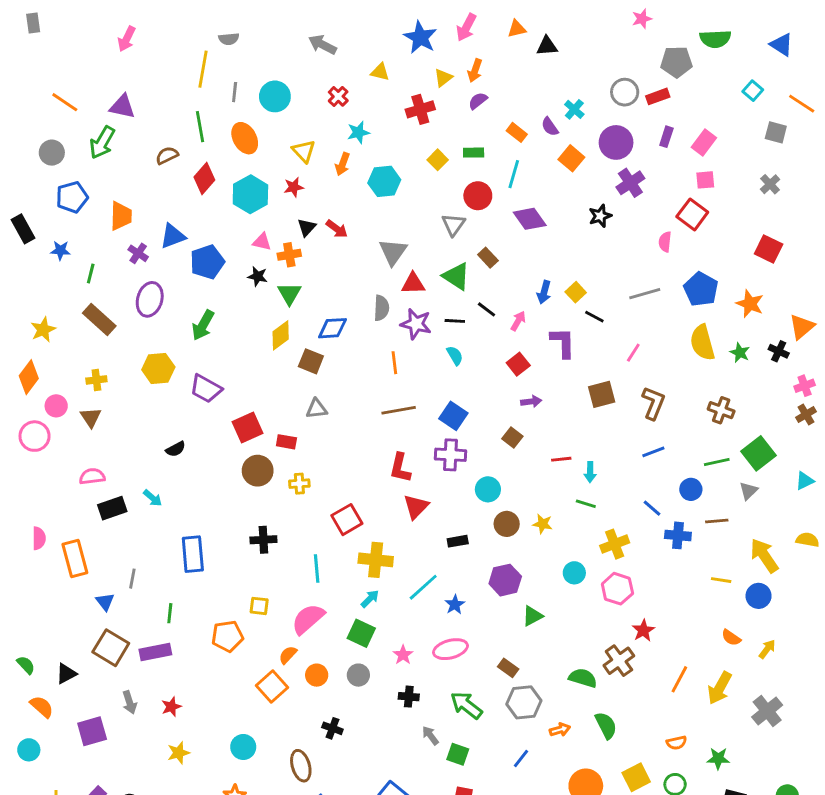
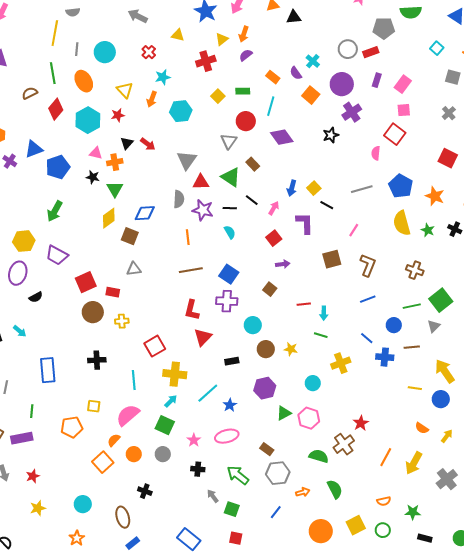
purple ellipse: (150, 299) -> (18, 273), moved
pink hexagon: (617, 589) -> (309, 418), moved

